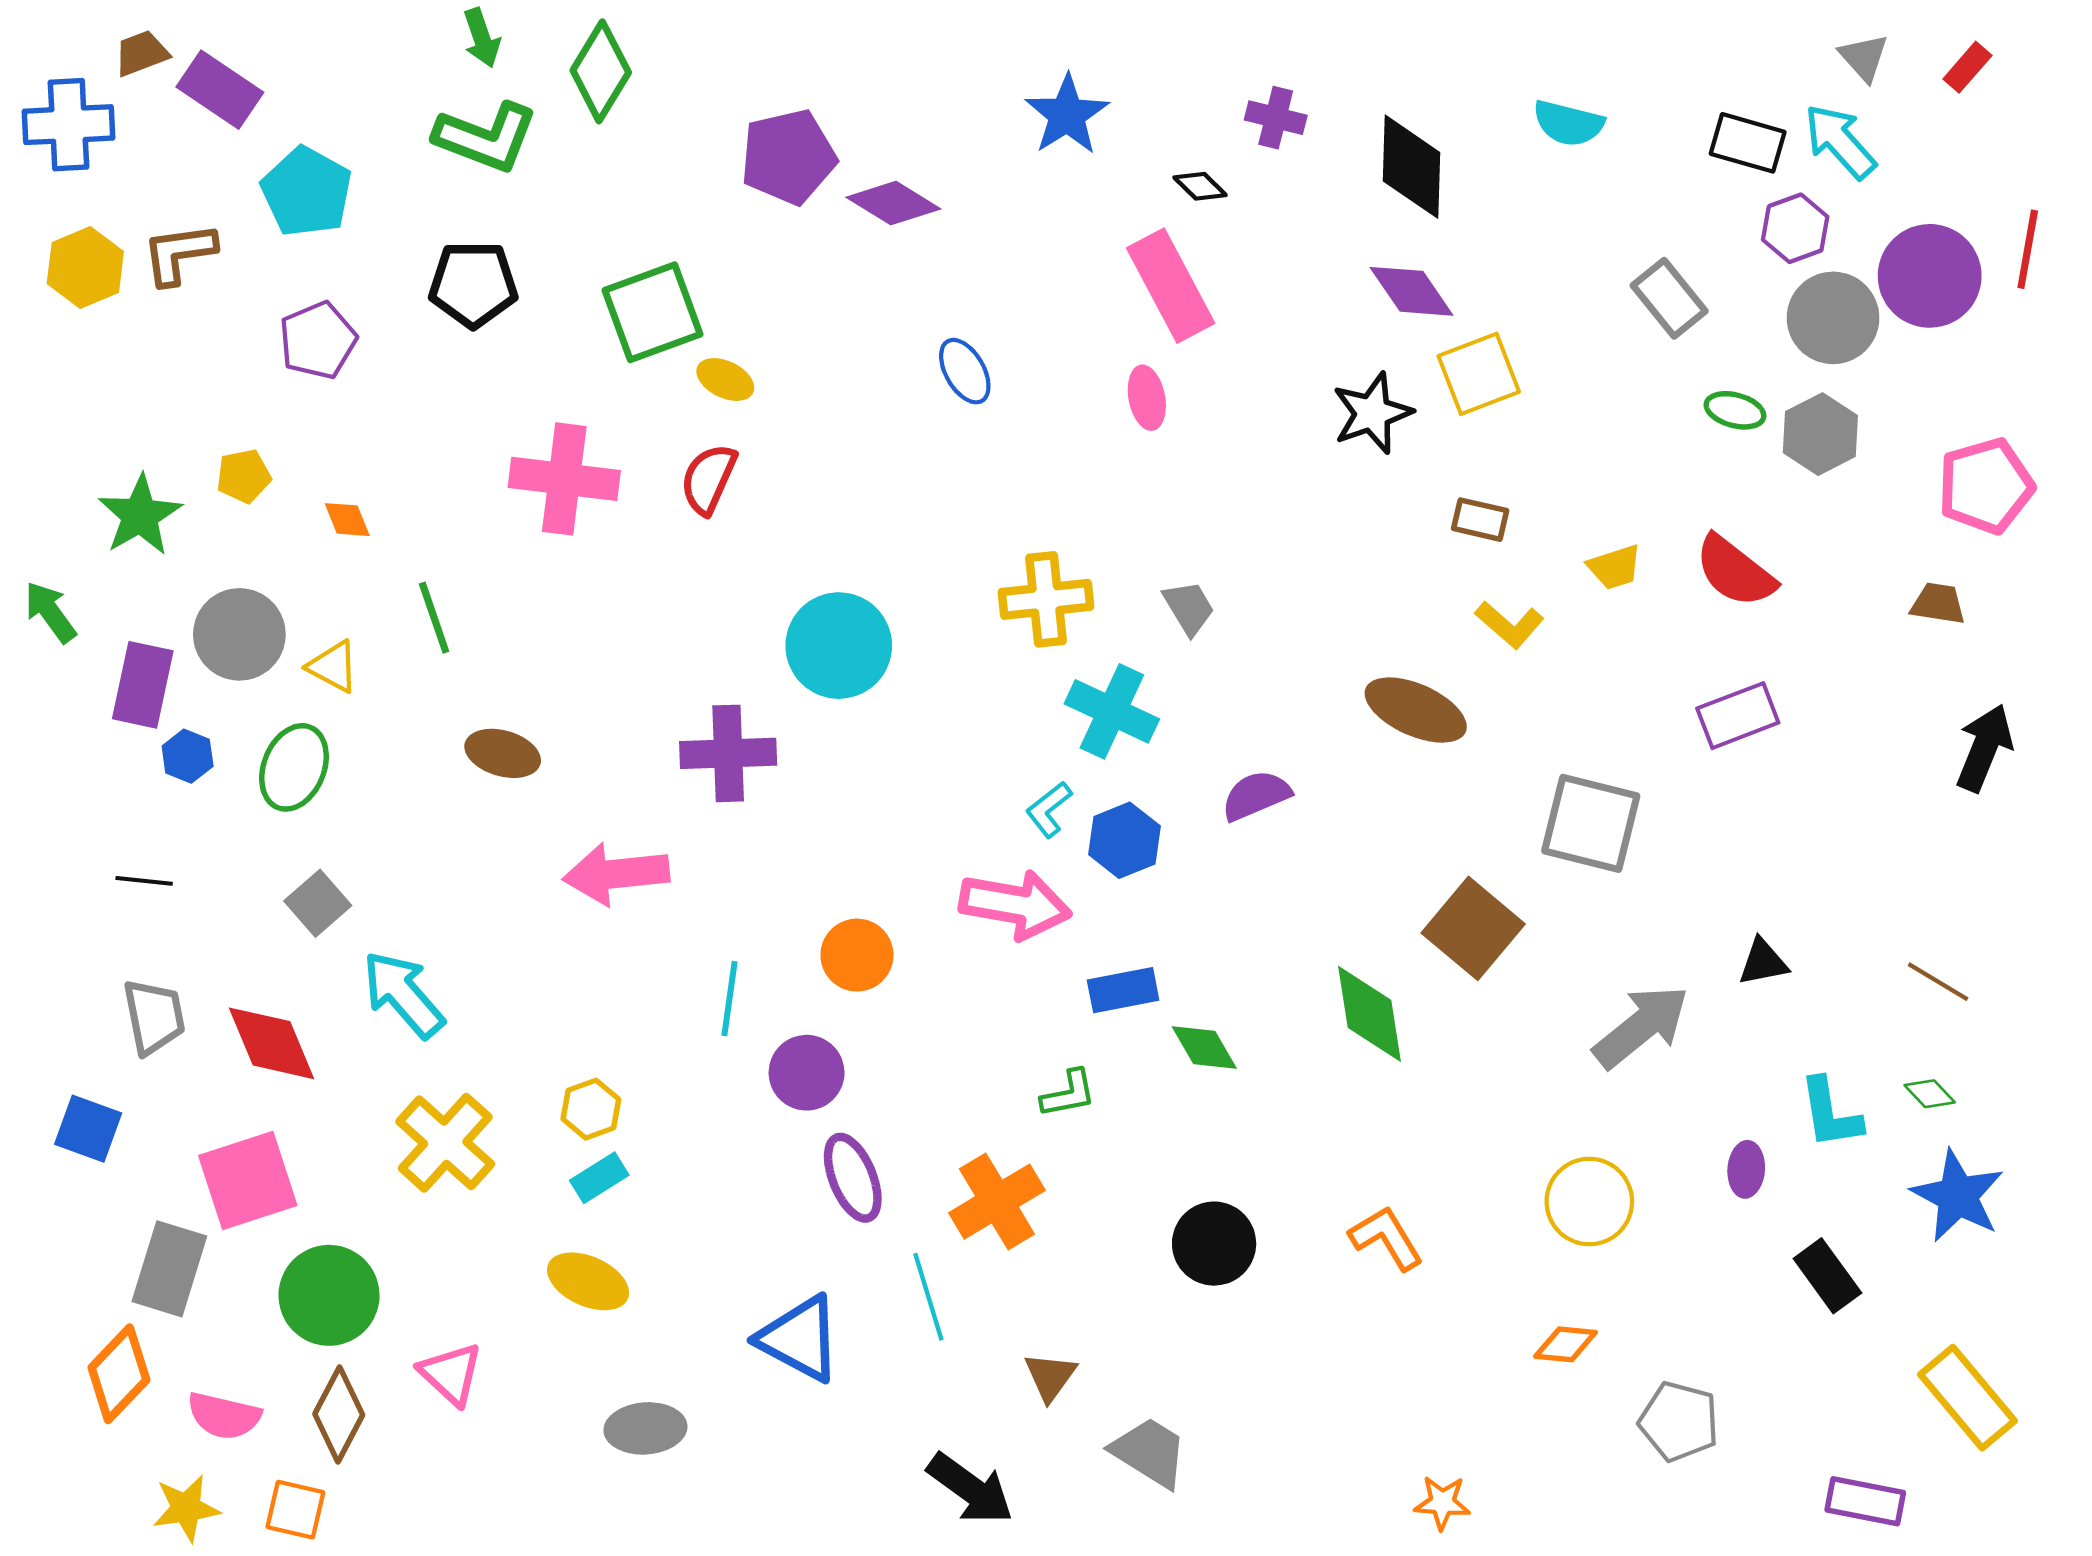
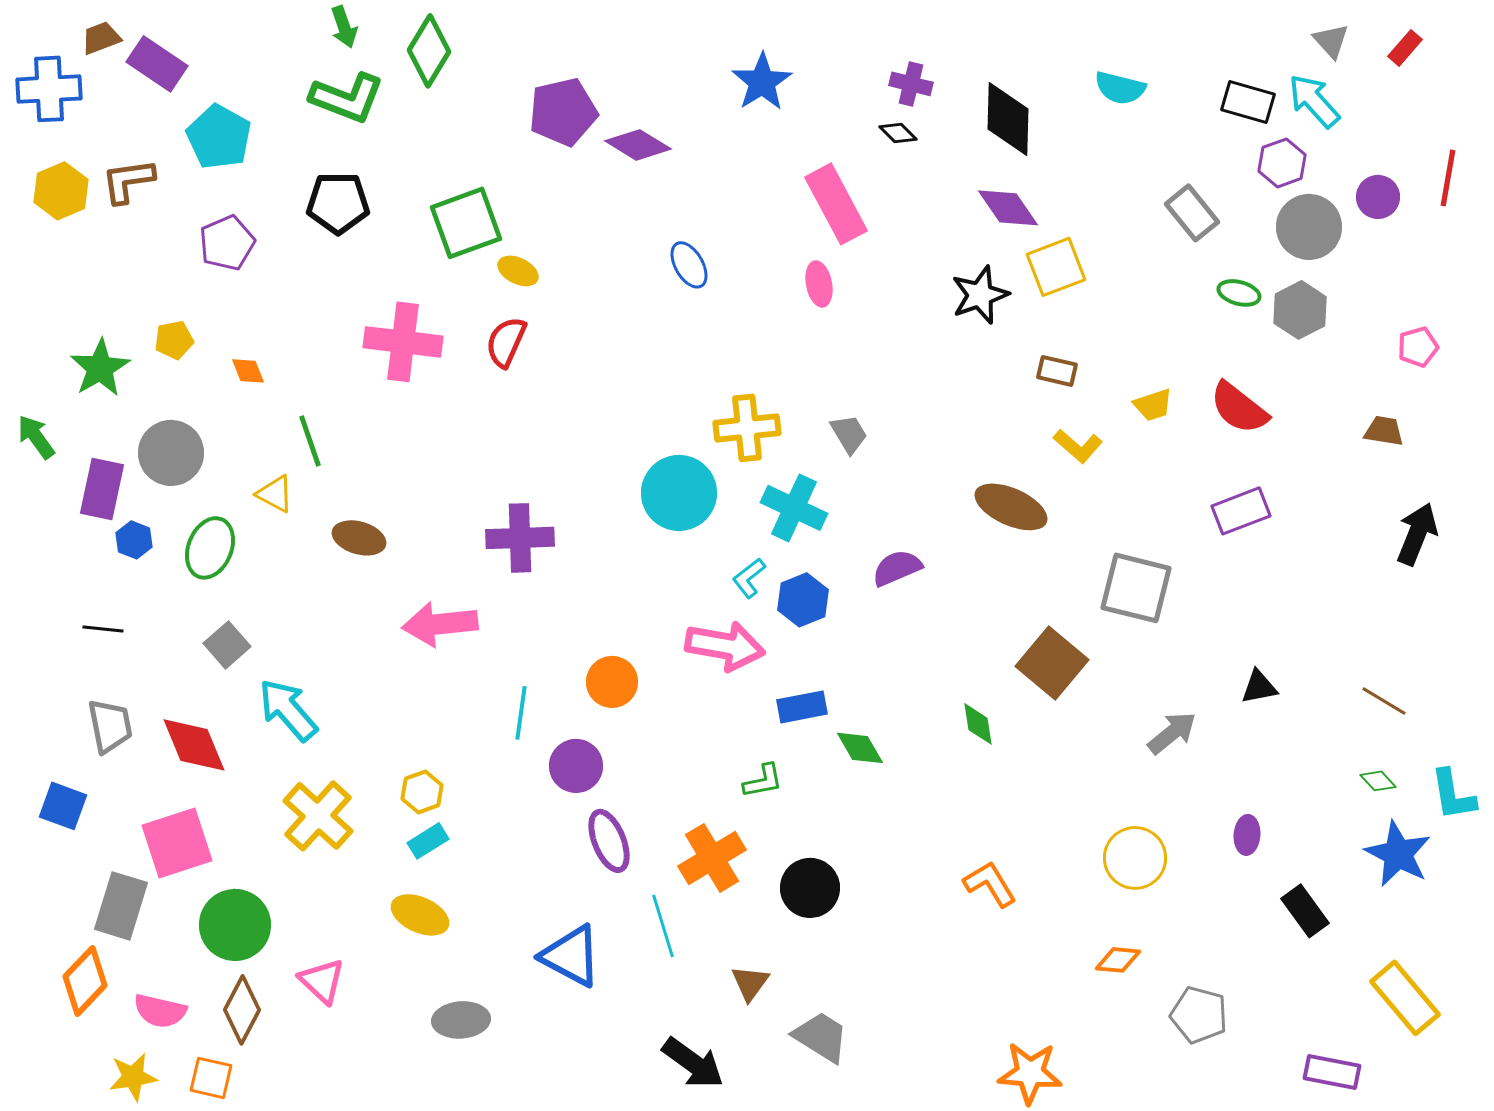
black diamond: (1200, 186) -> (898, 133), moved
purple circle: (1930, 276) -> (1378, 197), size x0.6
pink pentagon: (1986, 486) -> (1418, 347), size x0.6
cyan circle: (839, 646) -> (679, 493), moved
yellow triangle: (333, 667) -> (275, 494), moved
green diamond: (1369, 1014) -> (978, 724), size x0.6
gray arrow: (1641, 1026) -> (1172, 733), size x0.7
cyan L-shape: (1830, 1113) -> (1453, 795), moved
black circle: (1214, 1244) -> (810, 888), moved
orange star: (1442, 1503) -> (1030, 1073), size x1.6

